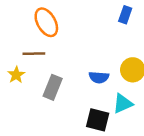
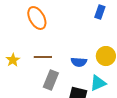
brown line: (34, 54) -> (43, 57), moved
gray rectangle: (53, 87) -> (51, 80), moved

